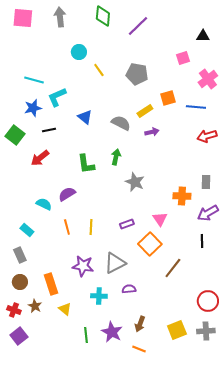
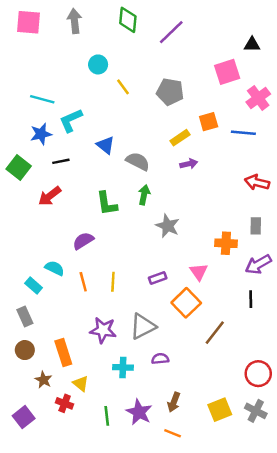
pink square: (183, 58) -> (227, 72), size x1.5
gray semicircle: (121, 123) -> (138, 161), moved
red arrow: (207, 136) -> (257, 182), moved, turned 30
cyan semicircle: (44, 204) -> (55, 268), moved
red cross: (14, 310) -> (65, 403), moved
gray cross: (206, 331) -> (256, 411), turned 30

